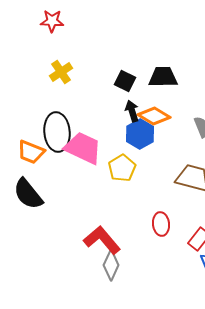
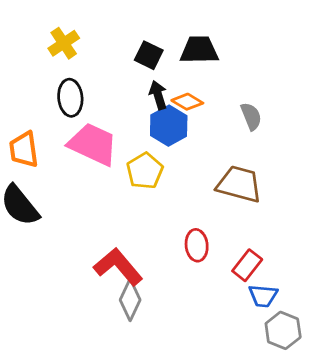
orange diamond: (154, 116) -> (187, 102), size x0.7
black ellipse: (57, 132) -> (70, 98), moved, size x0.7
orange trapezoid: (31, 152) -> (24, 150), turned 60

